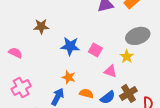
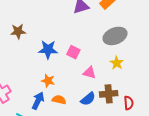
yellow star: (127, 56) -> (117, 63), moved
orange semicircle: (86, 93) -> (59, 100), moved
brown cross: (128, 93) -> (109, 94), turned 30

